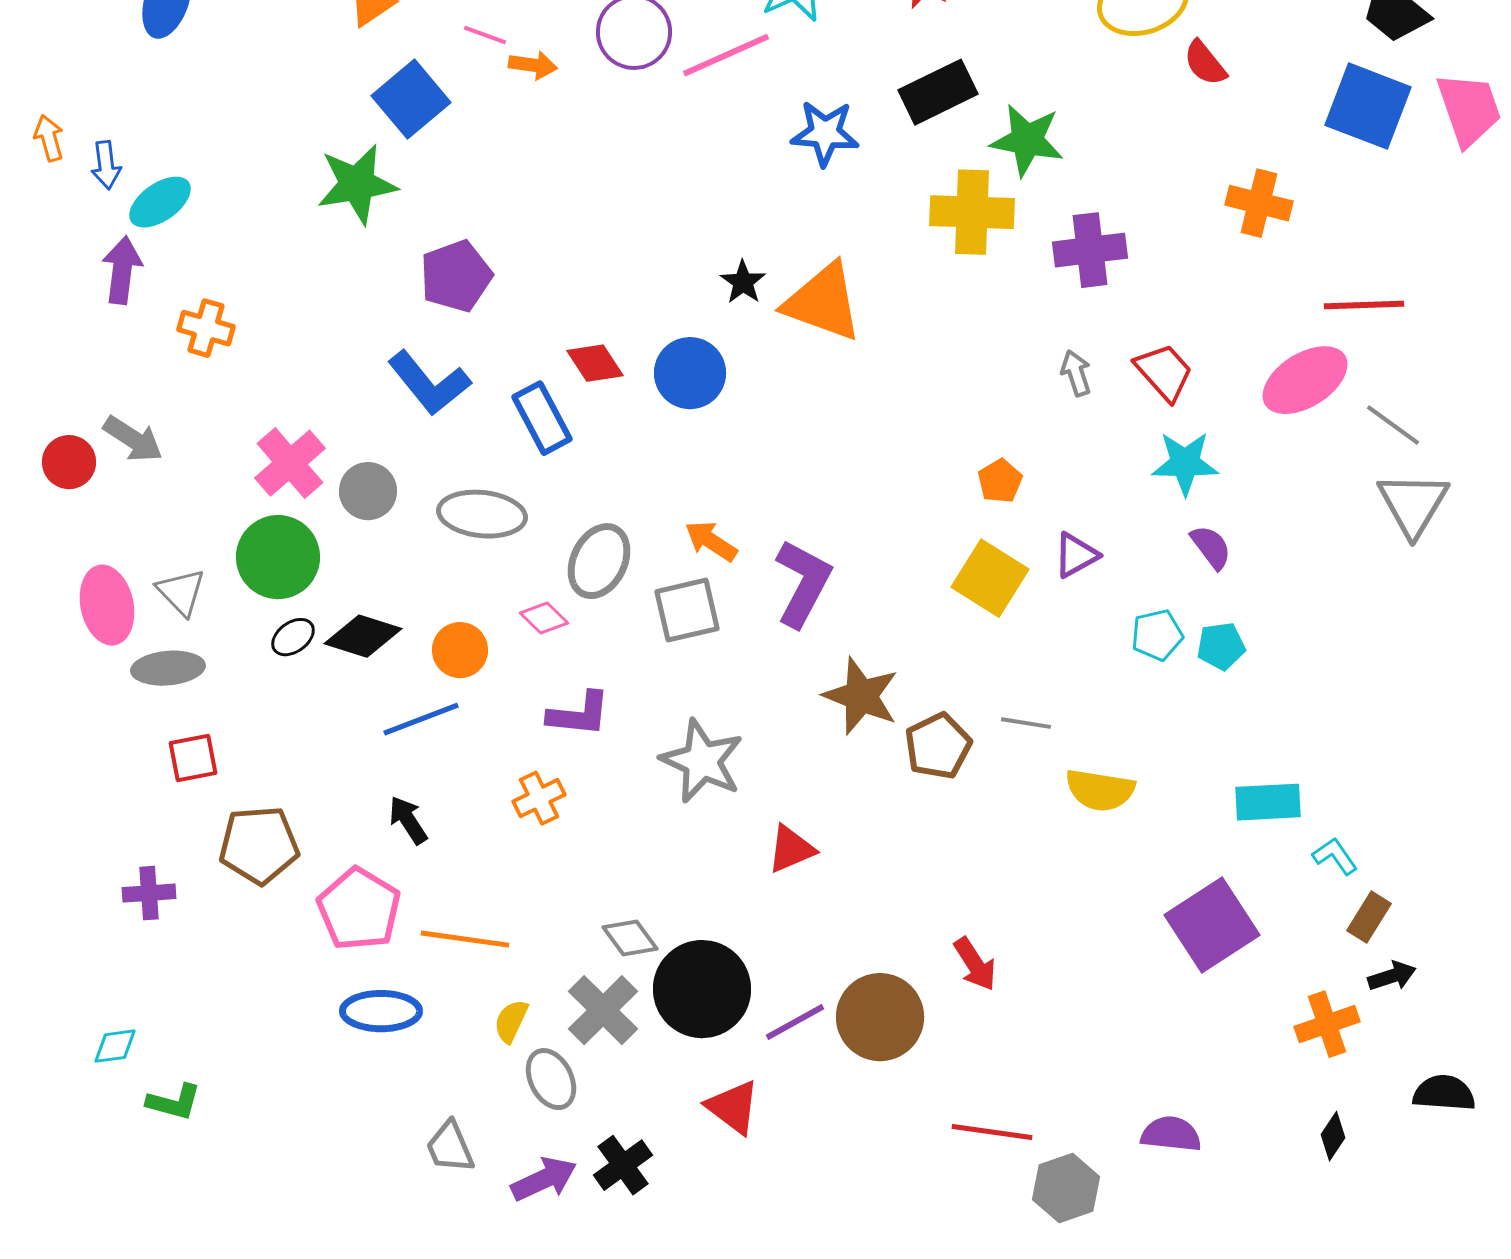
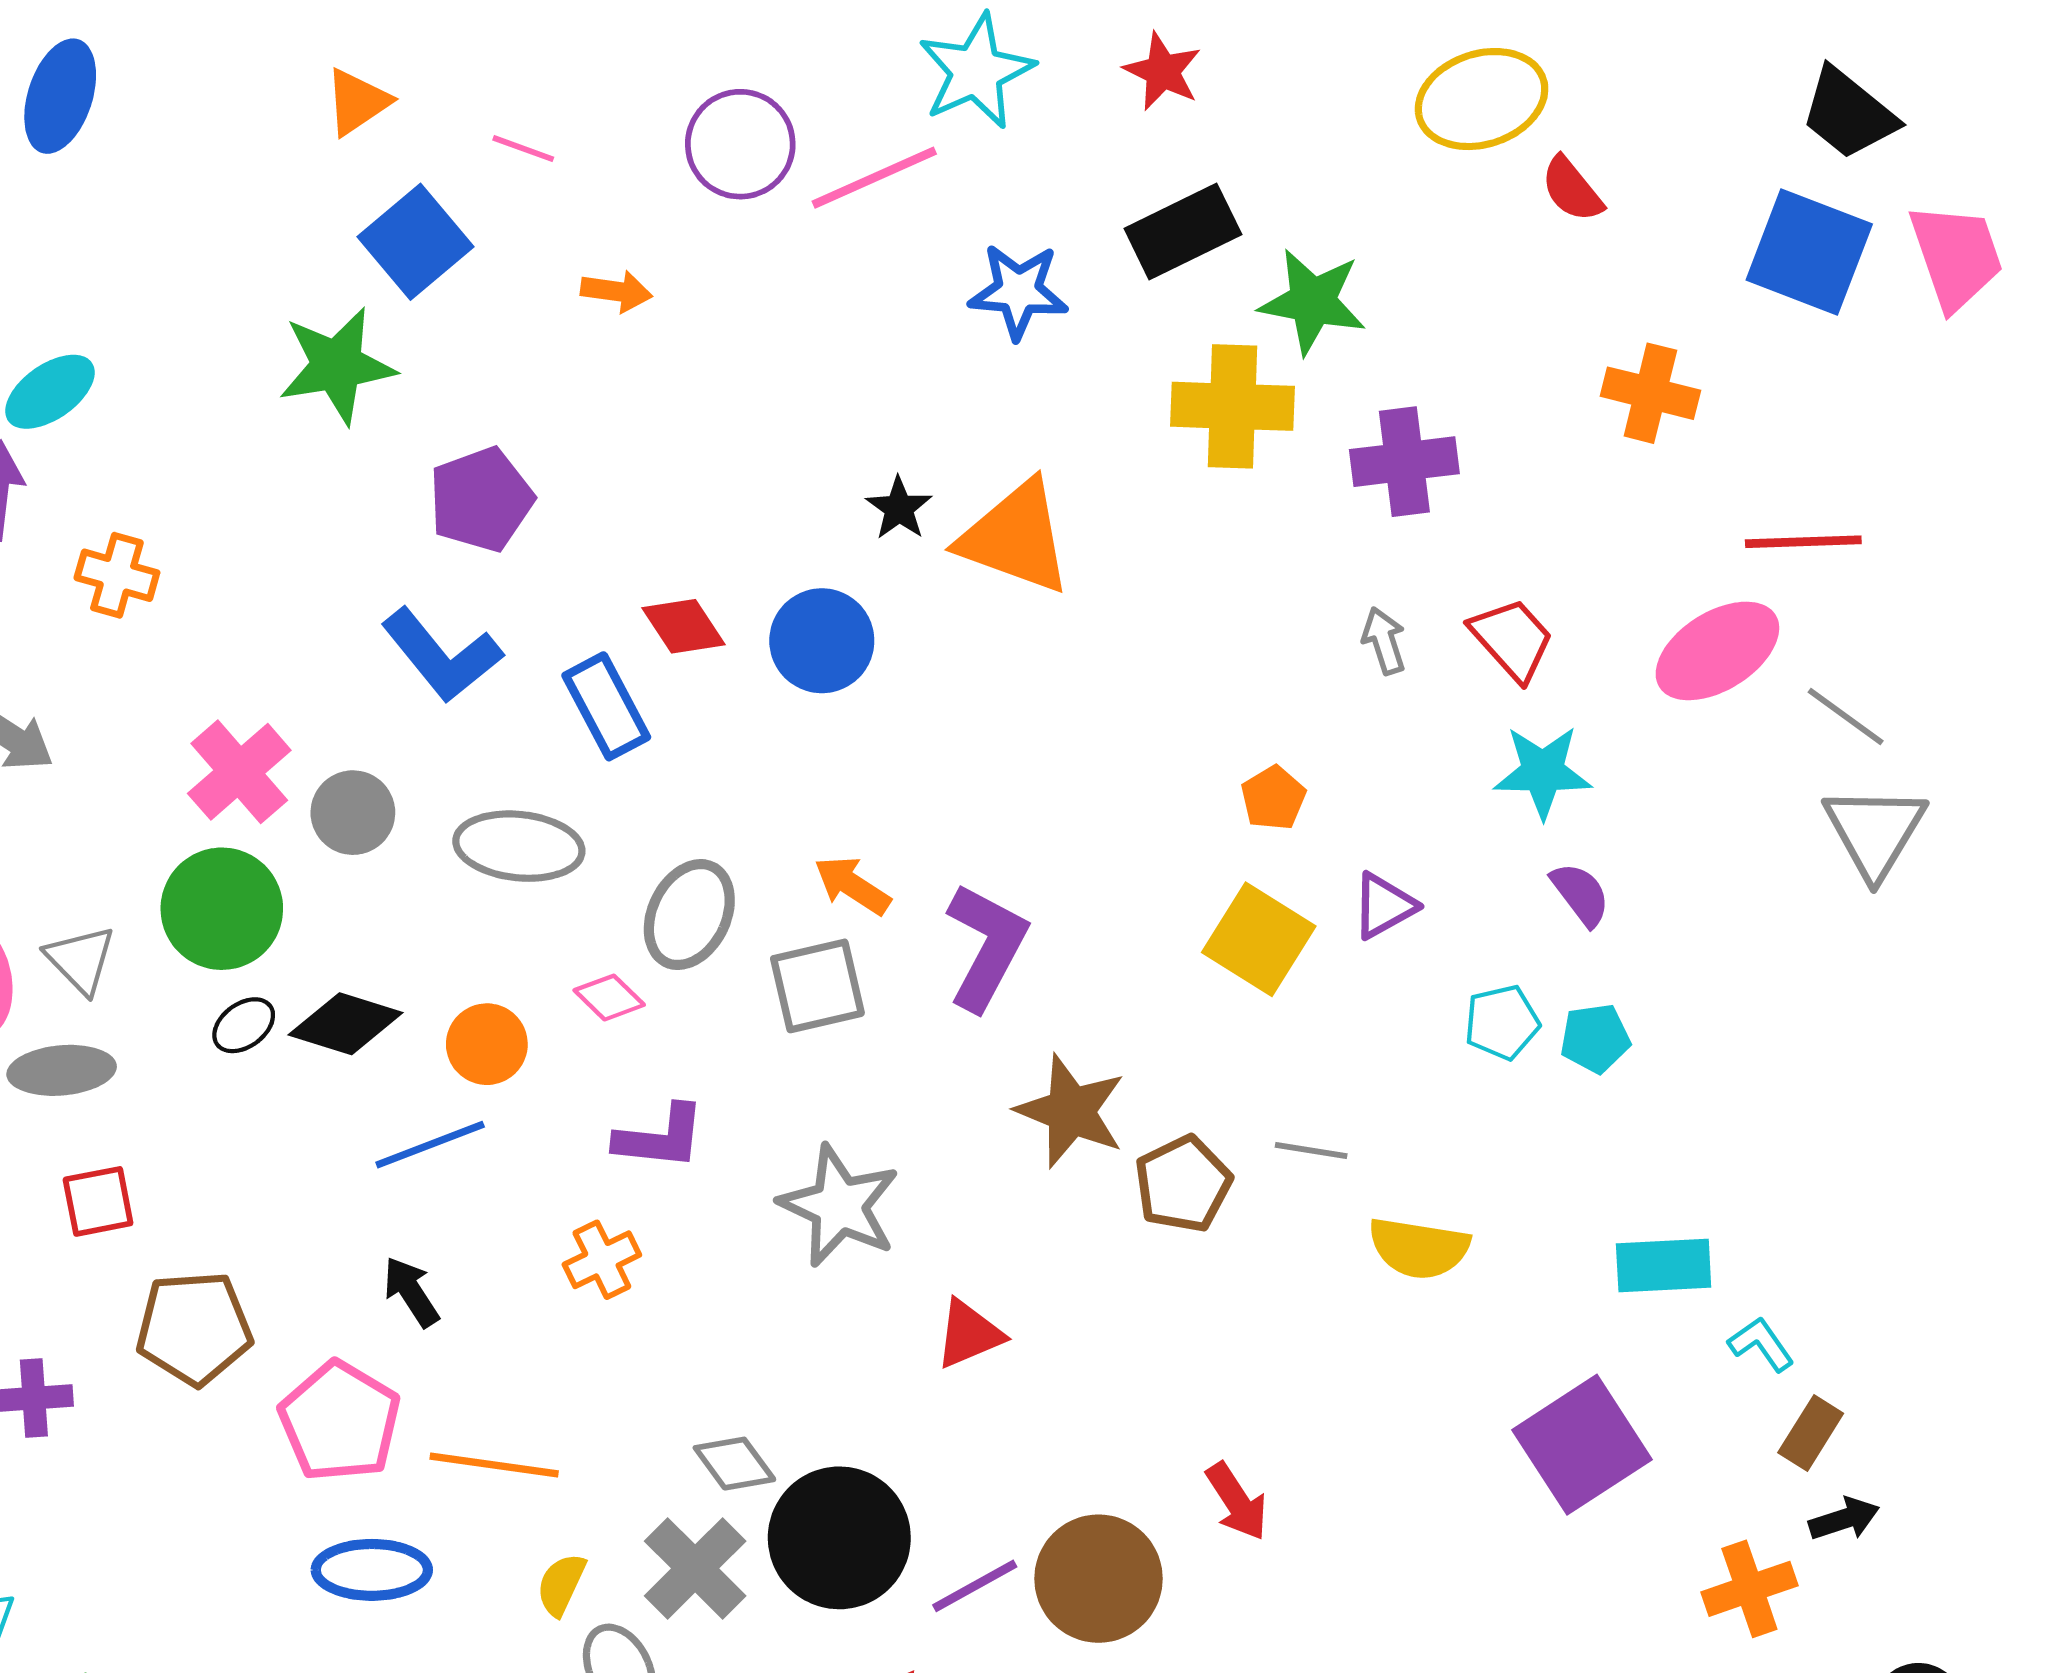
orange arrow: (533, 65) -> (616, 291), moved

